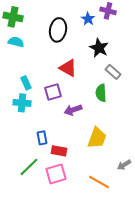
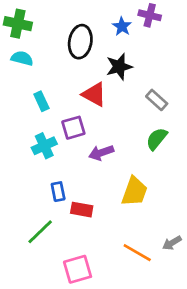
black star: (99, 48) -> (119, 67), moved, turned 30
cyan rectangle: (26, 83) -> (41, 101), moved
green semicircle: (101, 93) -> (157, 139), moved, turned 42
cyan cross: (22, 103) -> (44, 146), moved, turned -30
gray arrow: (124, 165) -> (172, 243), moved
pink square: (56, 174) -> (78, 269), moved

